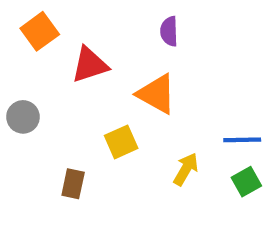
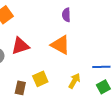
red triangle: (90, 65) -> (20, 46), moved
yellow square: (121, 142) -> (40, 79), moved

